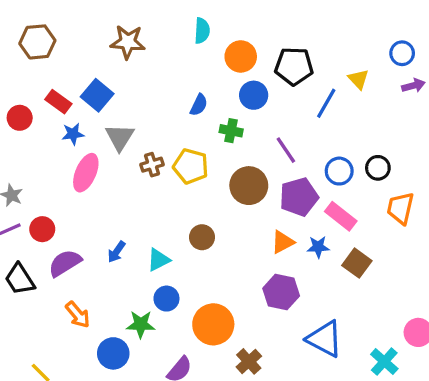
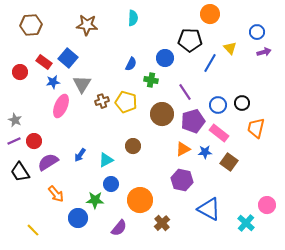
orange circle: (241, 56) -> (210, 14), moved

